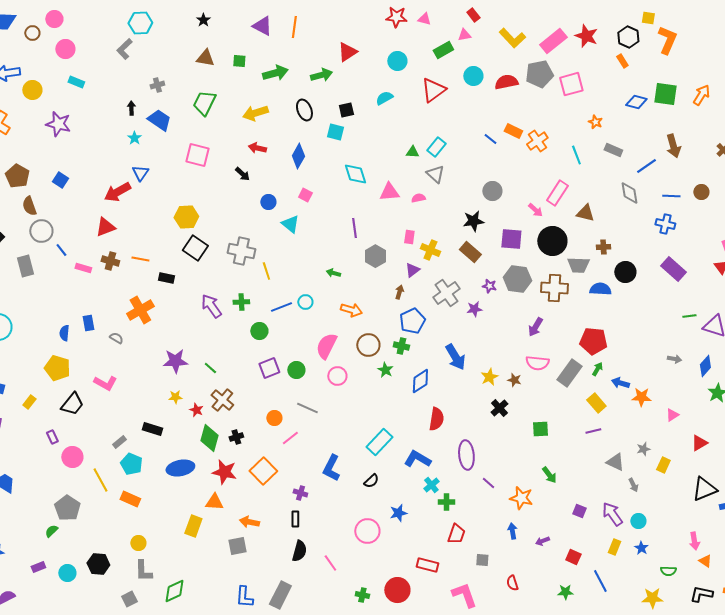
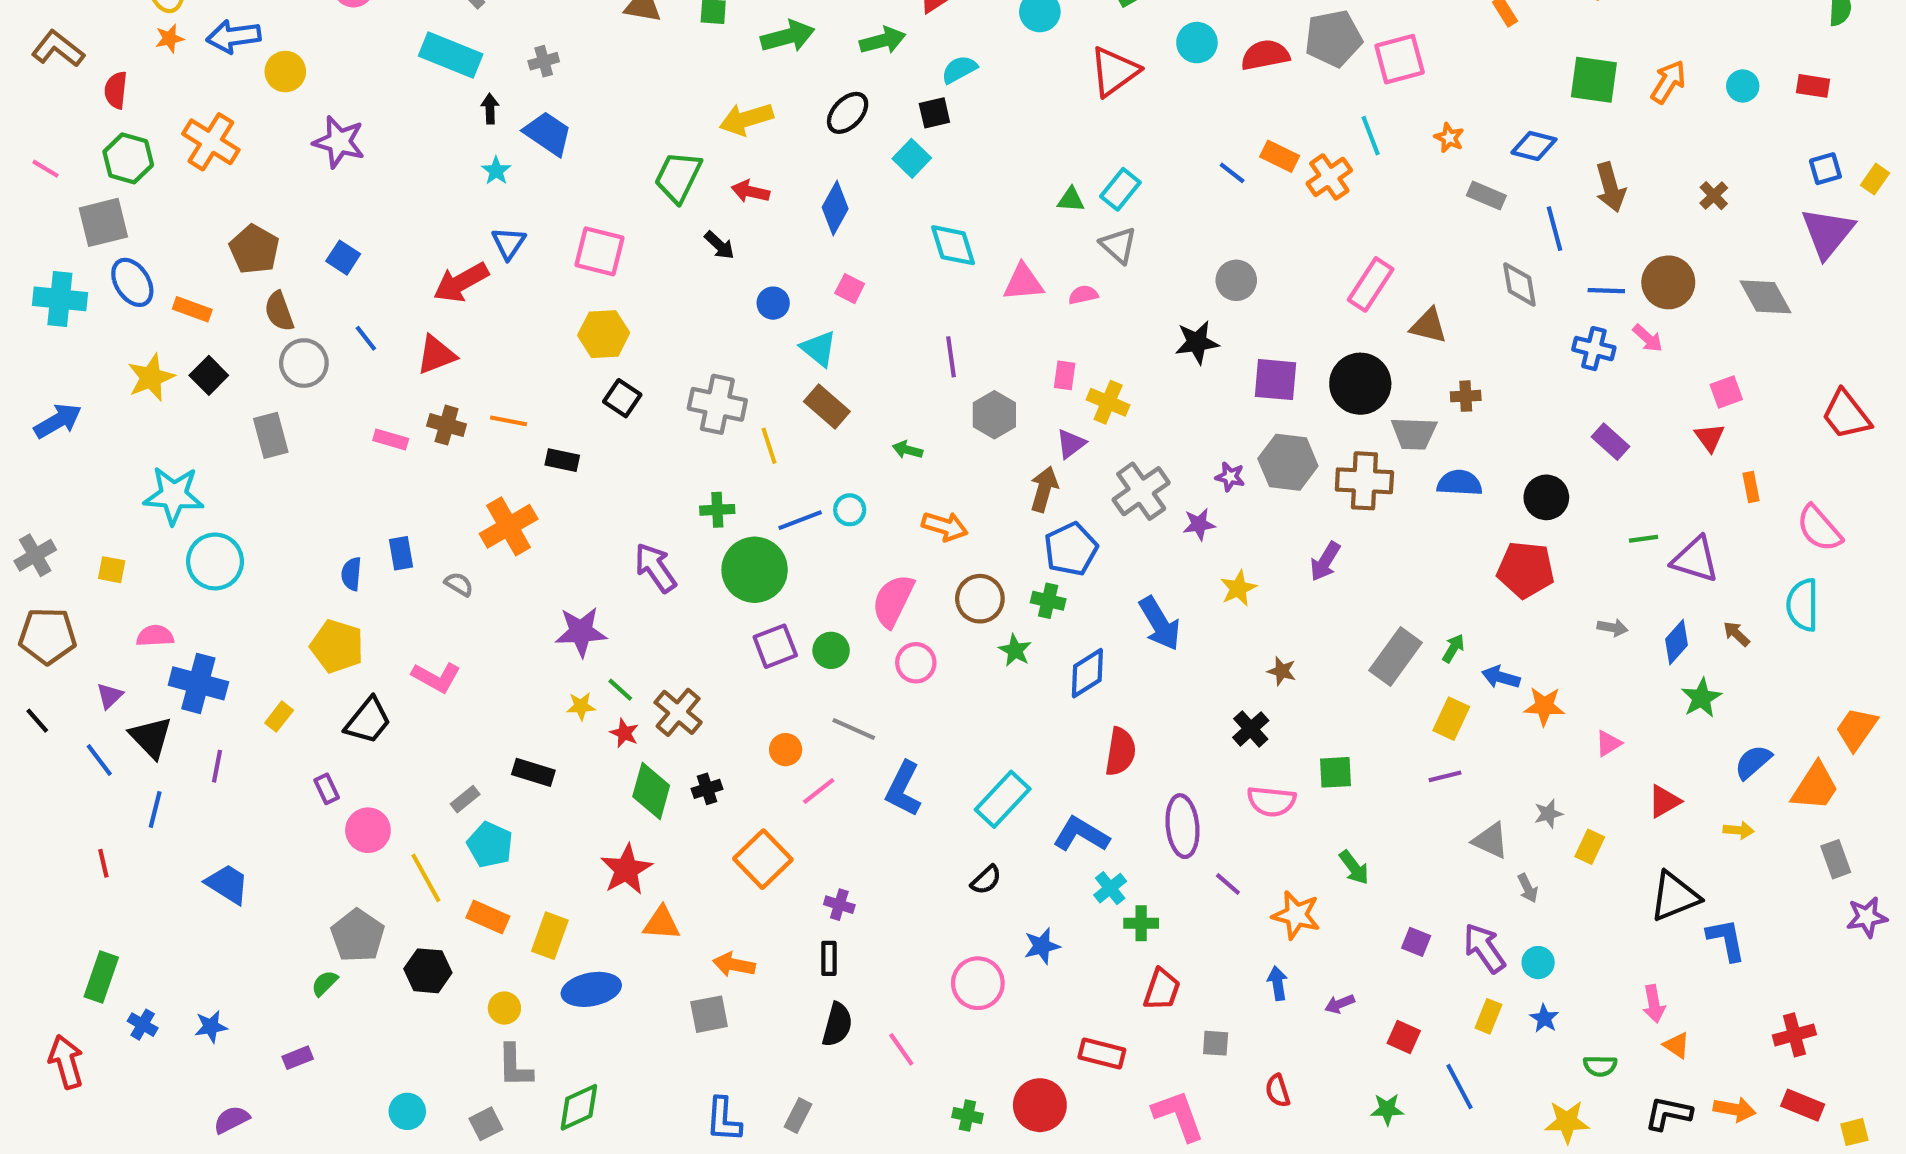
cyan rectangle: (76, 82) -> (451, 55), moved, size x1.8
cyan semicircle: (384, 98) -> (959, 69), moved
blue diamond: (636, 102) -> (1534, 146), moved
green trapezoid: (204, 103) -> (678, 177), moved
black ellipse: (304, 110) -> (848, 113), turned 65
cyan square: (335, 132) -> (912, 158), turned 30
pink square: (197, 155) -> (600, 251), moved
cyan line: (576, 155) -> (1371, 136), moved
blue line: (646, 166) -> (1555, 229), turned -70
brown circle: (701, 192) -> (1668, 282), size x1.6
pink arrow: (535, 210) -> (1648, 338), moved
black square: (195, 248) -> (622, 398), size x0.7
blue line: (61, 250) -> (366, 338), moved
brown rectangle: (470, 252) -> (827, 406), moved
purple rectangle: (673, 269) -> (1610, 442), size x0.7
black circle: (625, 272) -> (1546, 497), moved
brown arrow: (399, 292) -> (1044, 489), size x1.5
purple arrow: (211, 306) -> (655, 568), moved
green circle: (259, 331) -> (755, 570), size x1.8
red pentagon: (593, 341) -> (1526, 570), moved
pink semicircle: (537, 363) -> (1271, 801), moved
green line: (210, 368) -> (620, 690), moved
yellow star: (489, 377) -> (1238, 588), moved
yellow rectangle: (596, 403) -> (1451, 719), turned 66
blue ellipse: (180, 468) -> (591, 989), moved
blue L-shape: (331, 468) -> (903, 789), moved
red star: (224, 472) -> (626, 870), moved, turned 30
yellow rectangle: (193, 526) -> (550, 936), moved
black hexagon: (98, 564) -> (428, 971), moved
cyan circle: (67, 573) -> (407, 1111), moved
gray rectangle: (280, 595) -> (798, 1116), size x0.6

